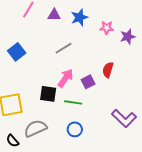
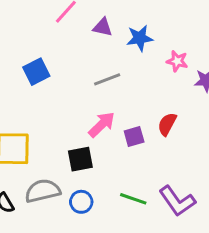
black square: (48, 94) -> (80, 159), moved, turned -30
green line: (73, 102) -> (133, 199), moved
blue circle: (75, 129) -> (81, 202), moved

